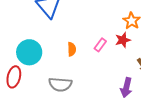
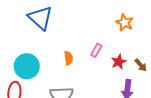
red star: (123, 40) -> (119, 62), moved

